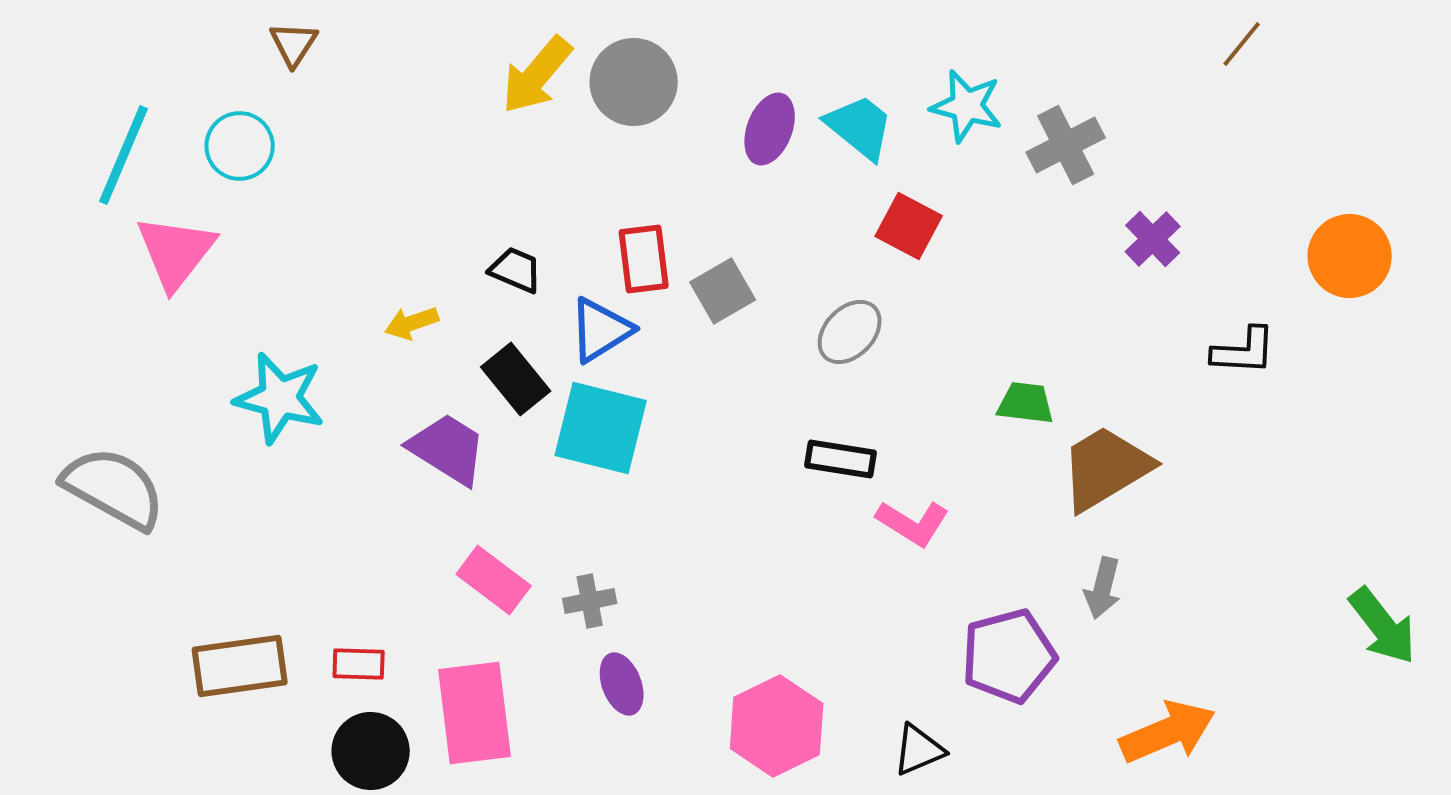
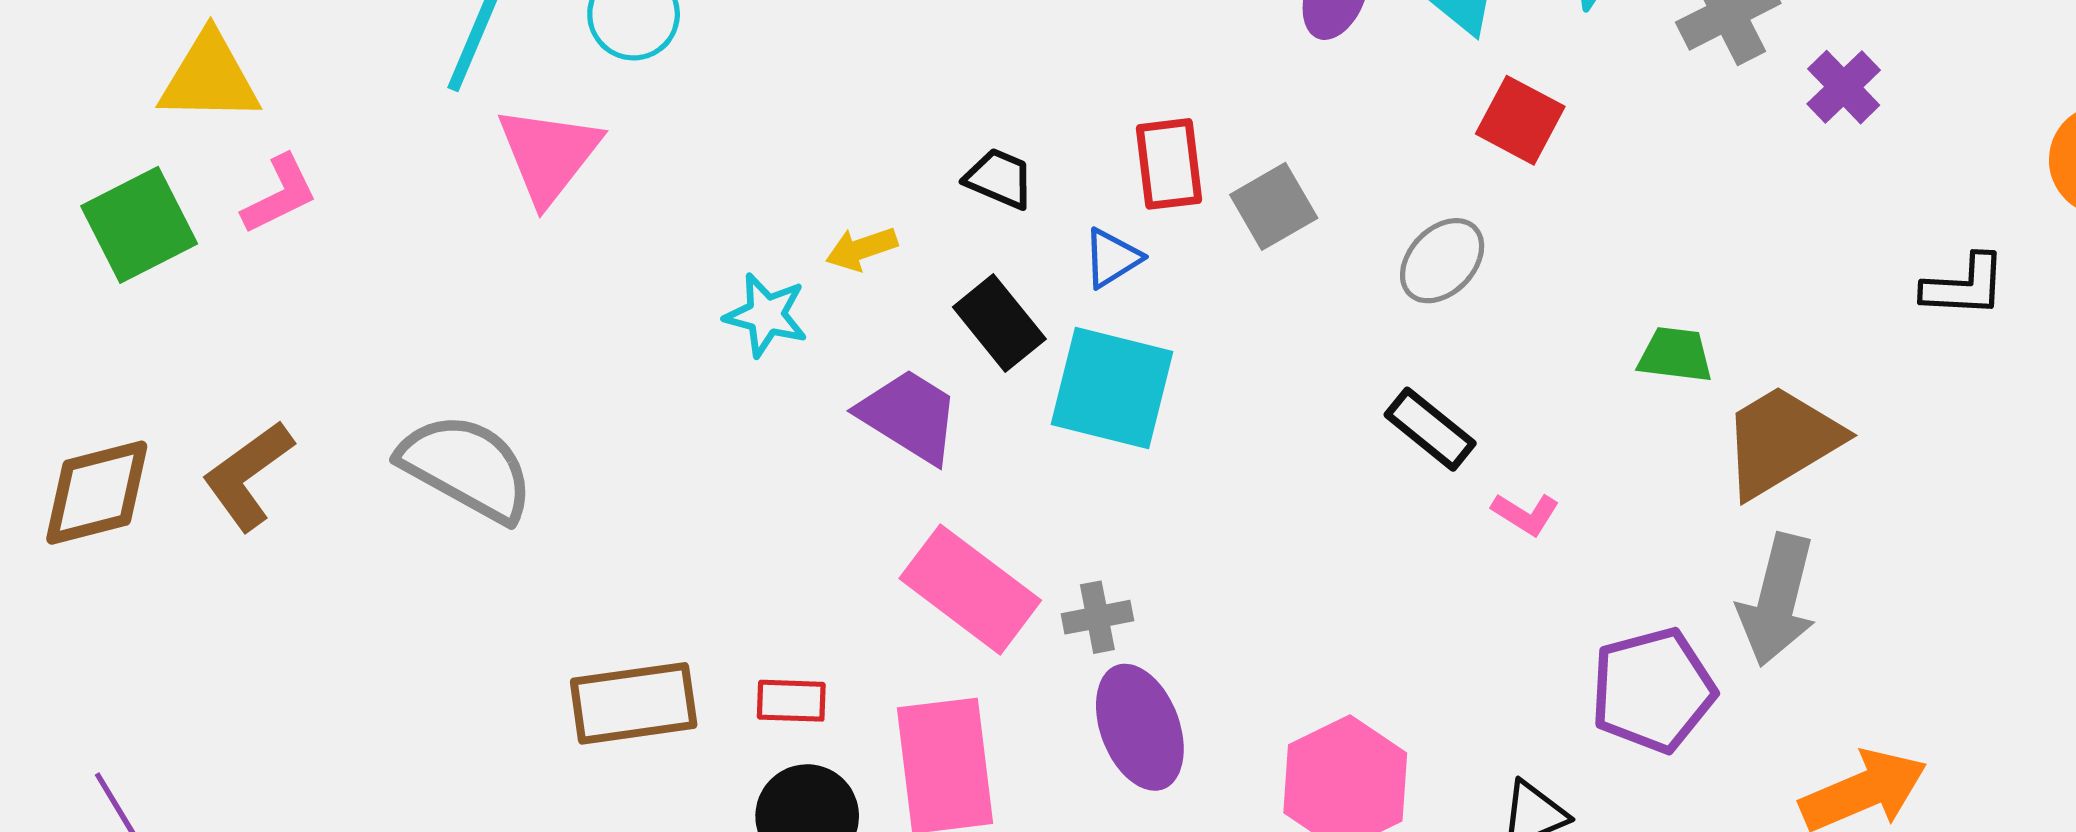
purple cross: (1153, 239) -> (1844, 87), moved
blue triangle: (601, 330) -> (1112, 258), size x0.7
cyan star: (280, 398) -> (766, 315), moved, size x0.7
black rectangle: (841, 459) -> (1430, 429), turned 30
pink L-shape: (913, 523) -> (1526, 514), size x0.7
pink rectangle: (494, 580) -> (970, 589), size x1.4
gray arrow: (1103, 588) -> (1777, 600), size x1.6
purple ellipse: (622, 684) -> (1140, 727), size x1.5

